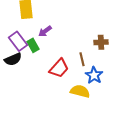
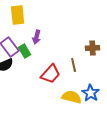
purple arrow: (45, 31) -> (37, 37), turned -40
blue star: (94, 75) -> (91, 93), moved

